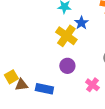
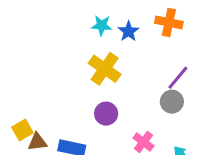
blue star: (81, 23) -> (129, 31), moved

